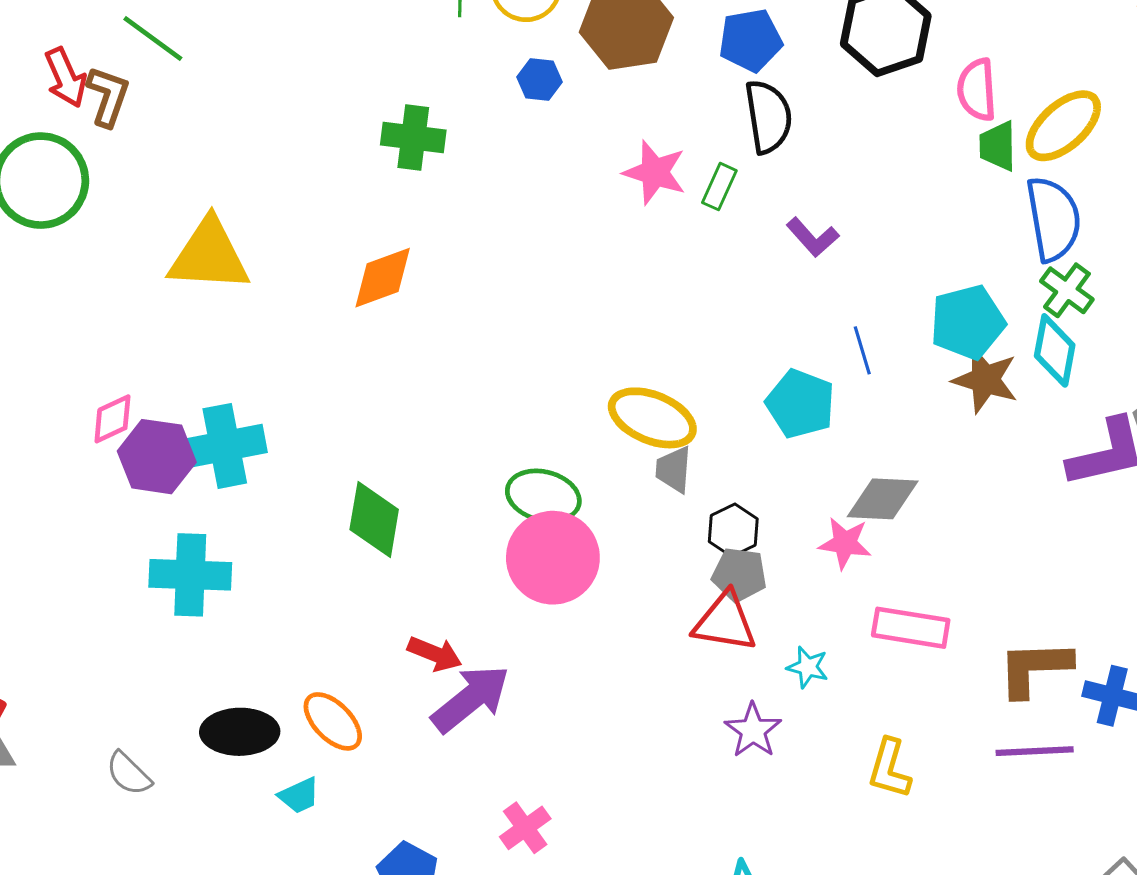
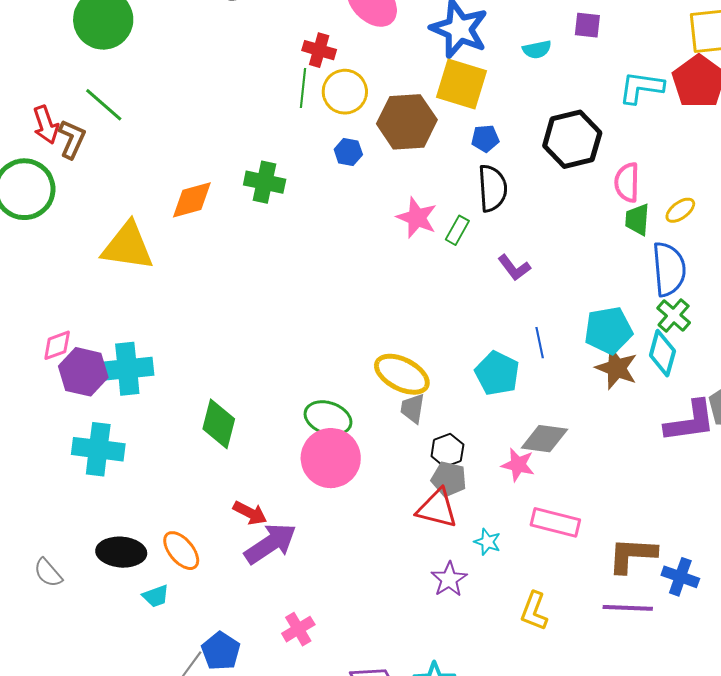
blue pentagon: (750, 40) -> (485, 138), size x0.7
yellow ellipse: (1063, 126) -> (680, 210), size x0.6
orange diamond: (383, 278) -> (192, 200), moved

